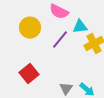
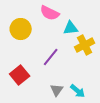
purple line: (60, 40) -> (51, 57), moved

